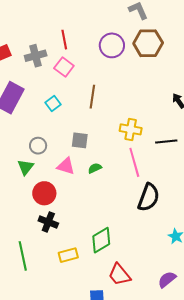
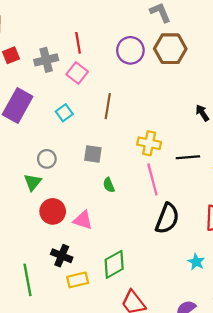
pink triangle: (66, 166) -> (83, 220), moved
green semicircle: (95, 168) -> (109, 185), turned -88
black cross: (48, 222) -> (62, 256), moved

